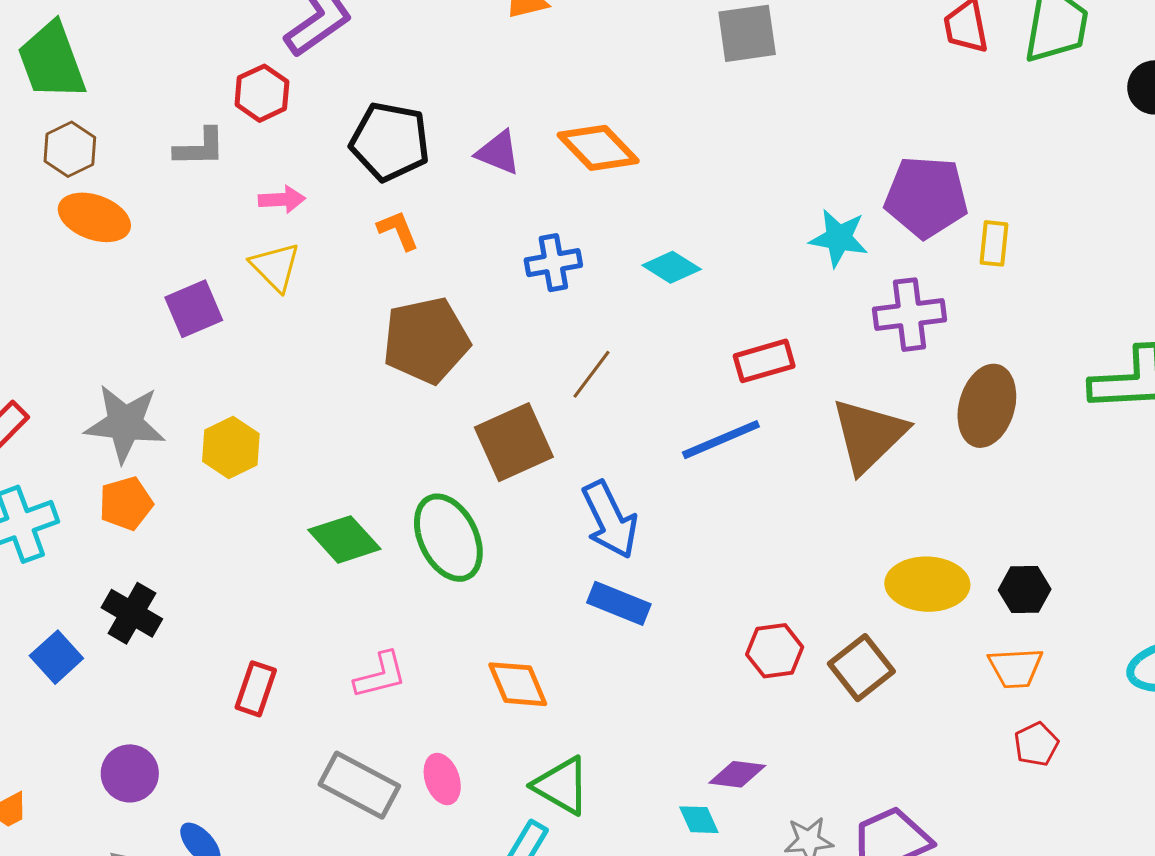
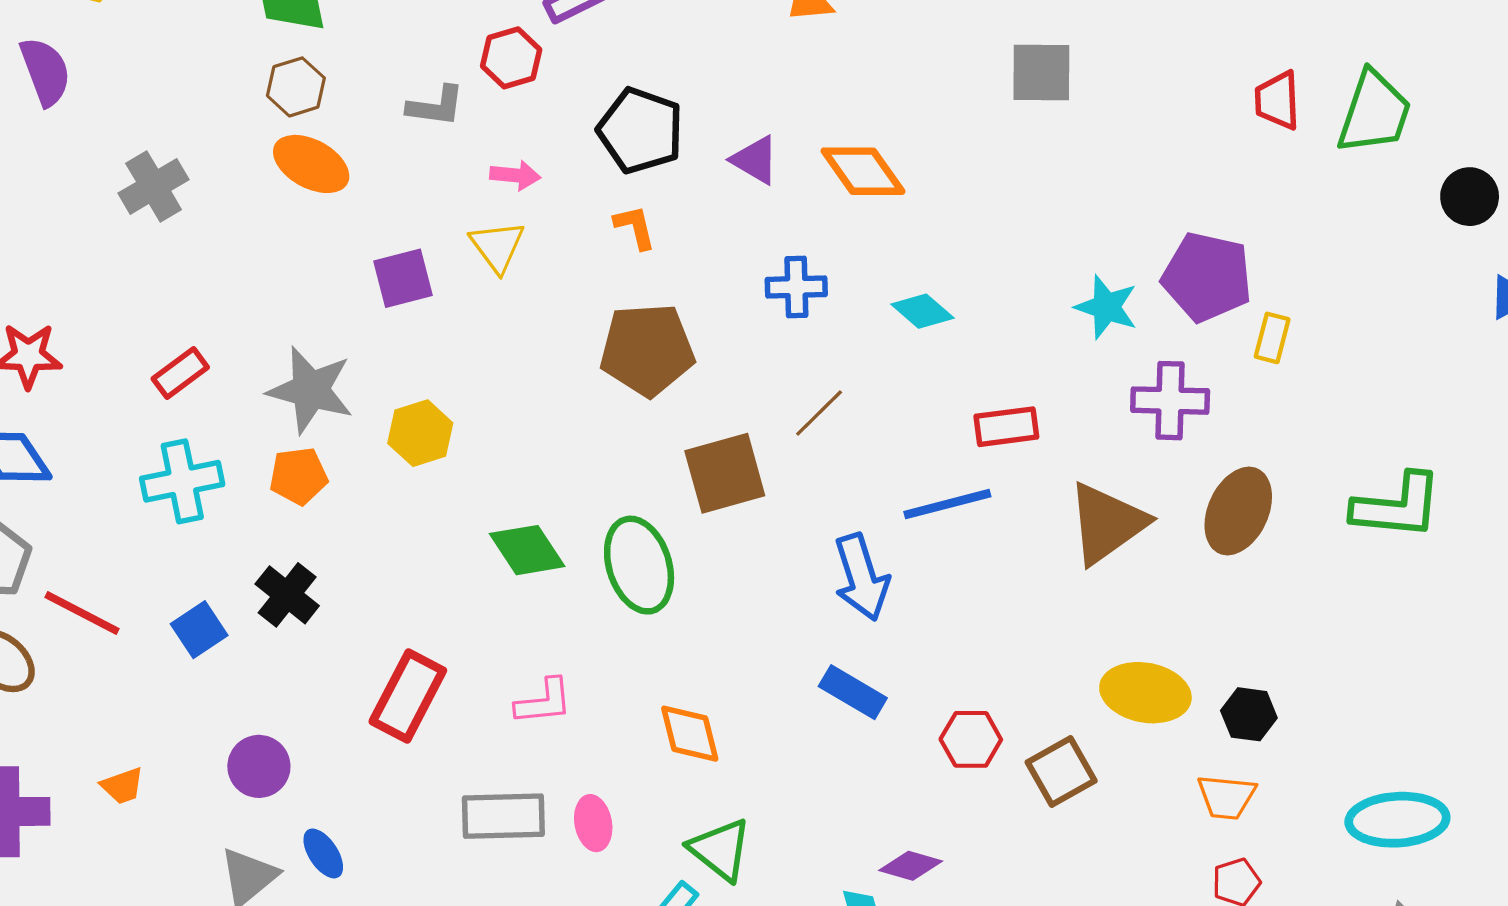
blue arrow: (610, 520) -> (862, 577), moved
blue rectangle: (619, 603) -> (853, 692), moved
red rectangle: (256, 689) -> (408, 696), size x1.5
gray rectangle: (359, 785) -> (503, 816), turned -38

